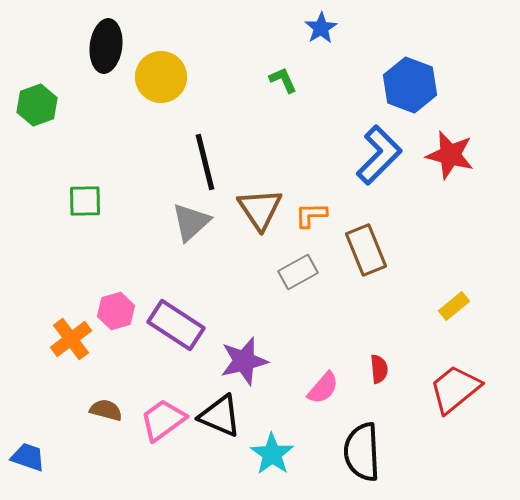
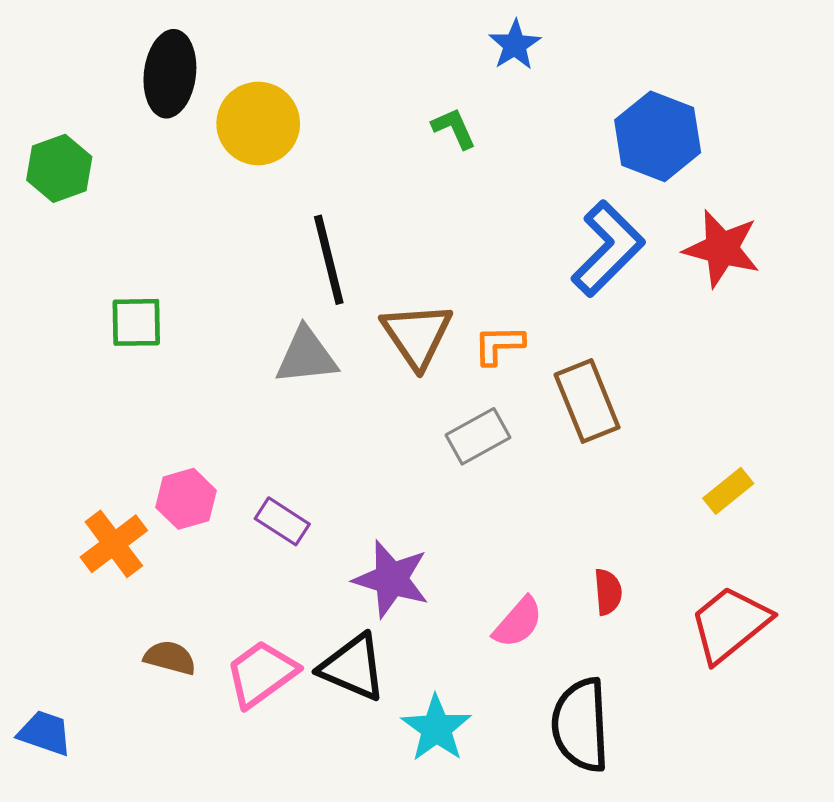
gray triangle: (191, 222) -> (306, 356), turned 36
purple rectangle: (176, 325) -> (282, 521), size x0.6
purple star: (244, 361) -> (391, 579), turned 30

